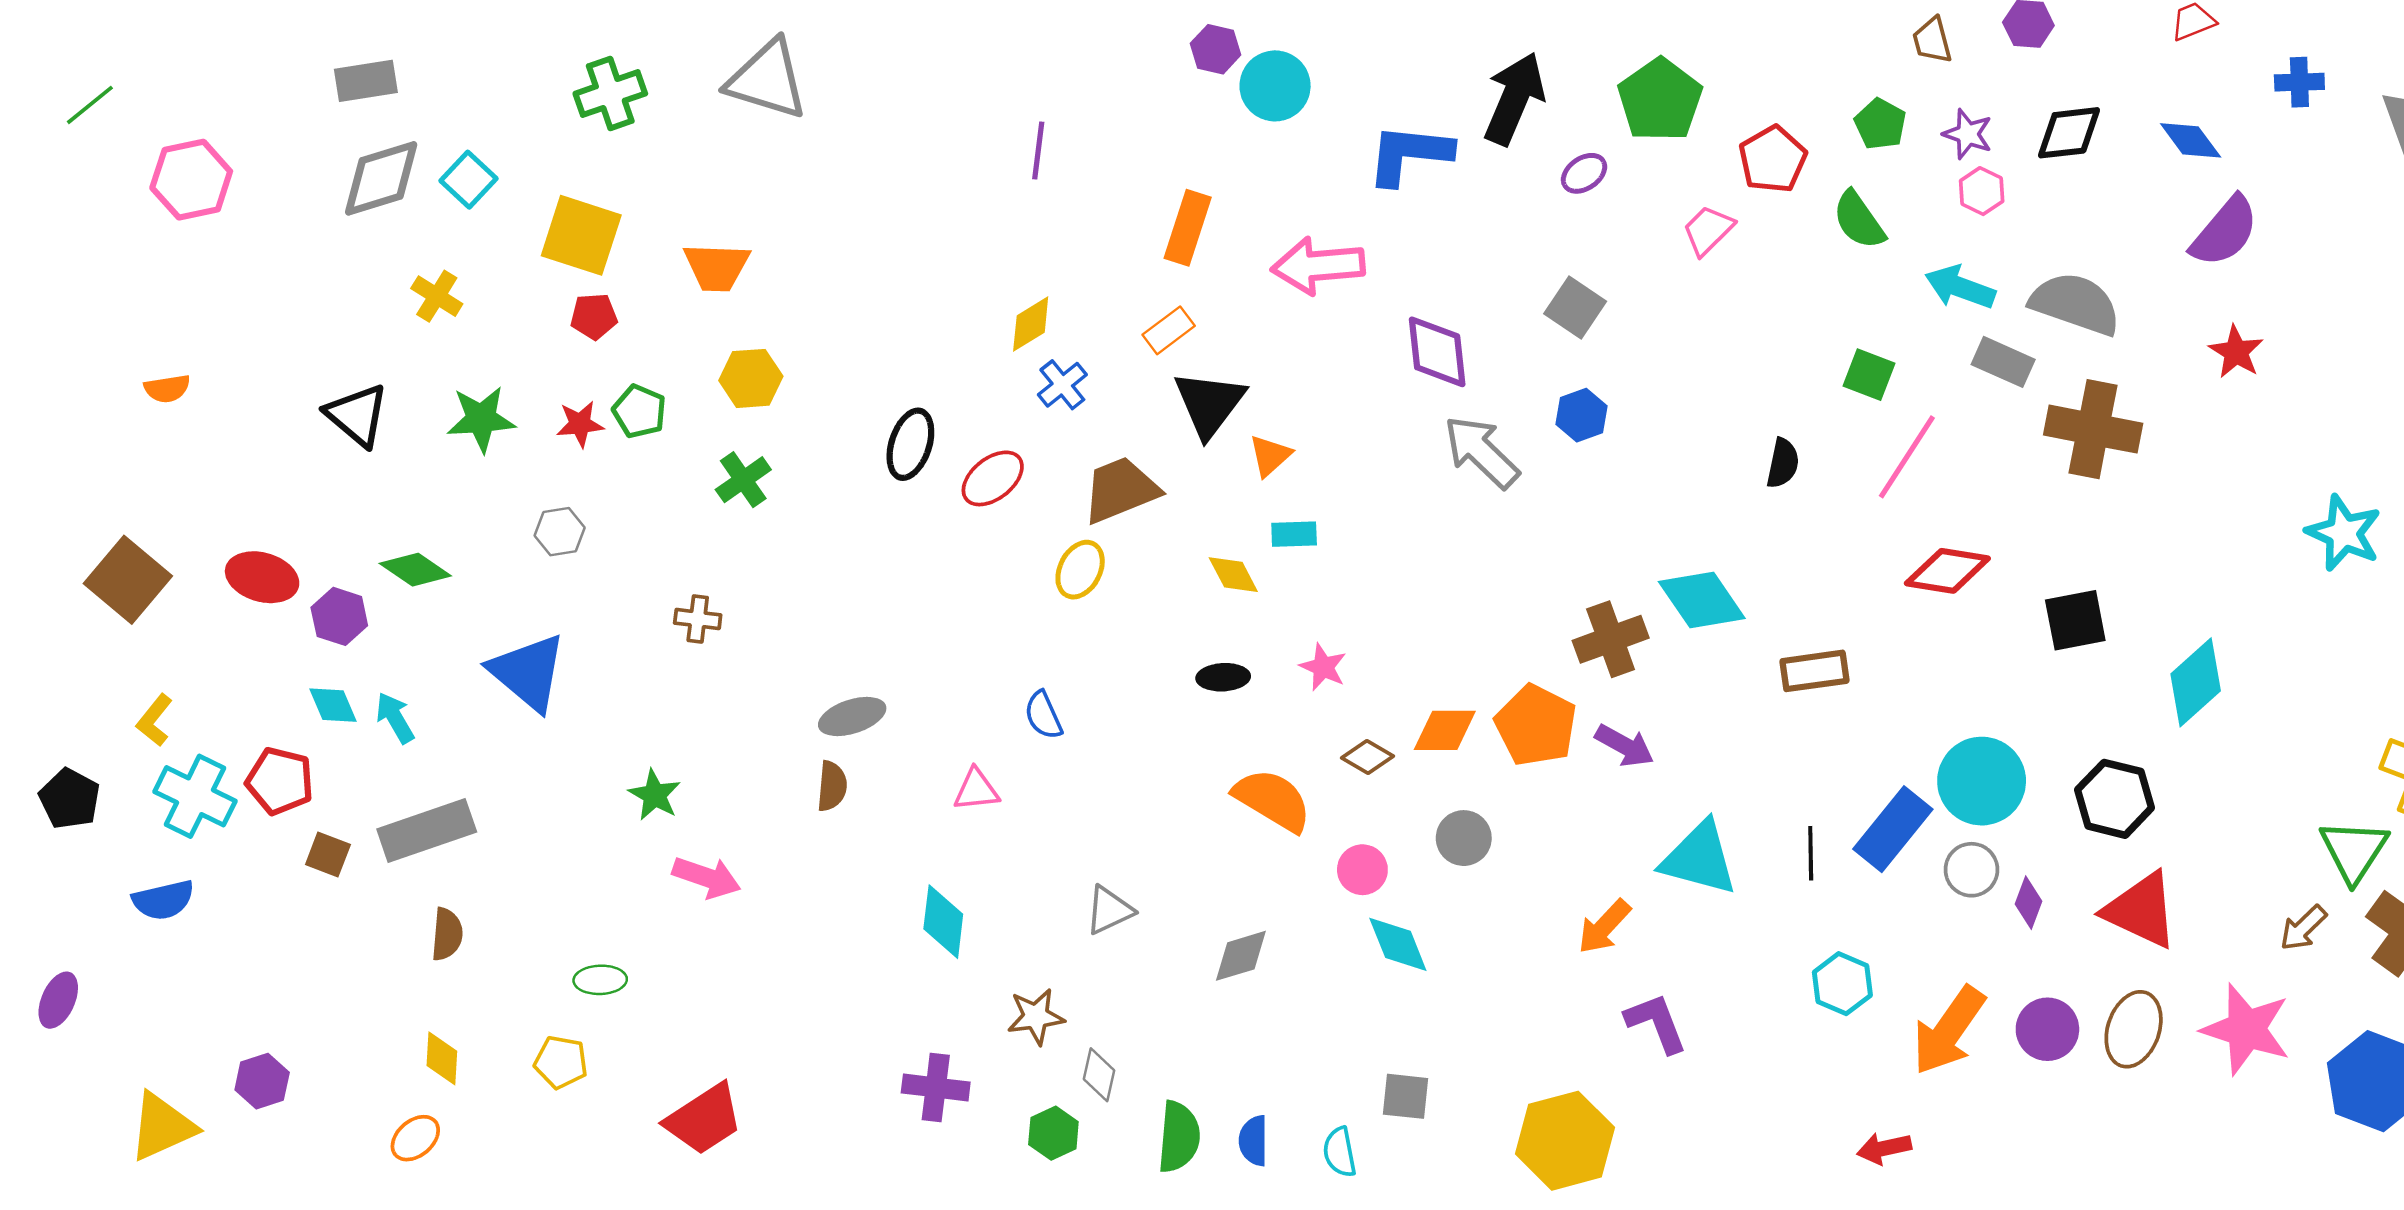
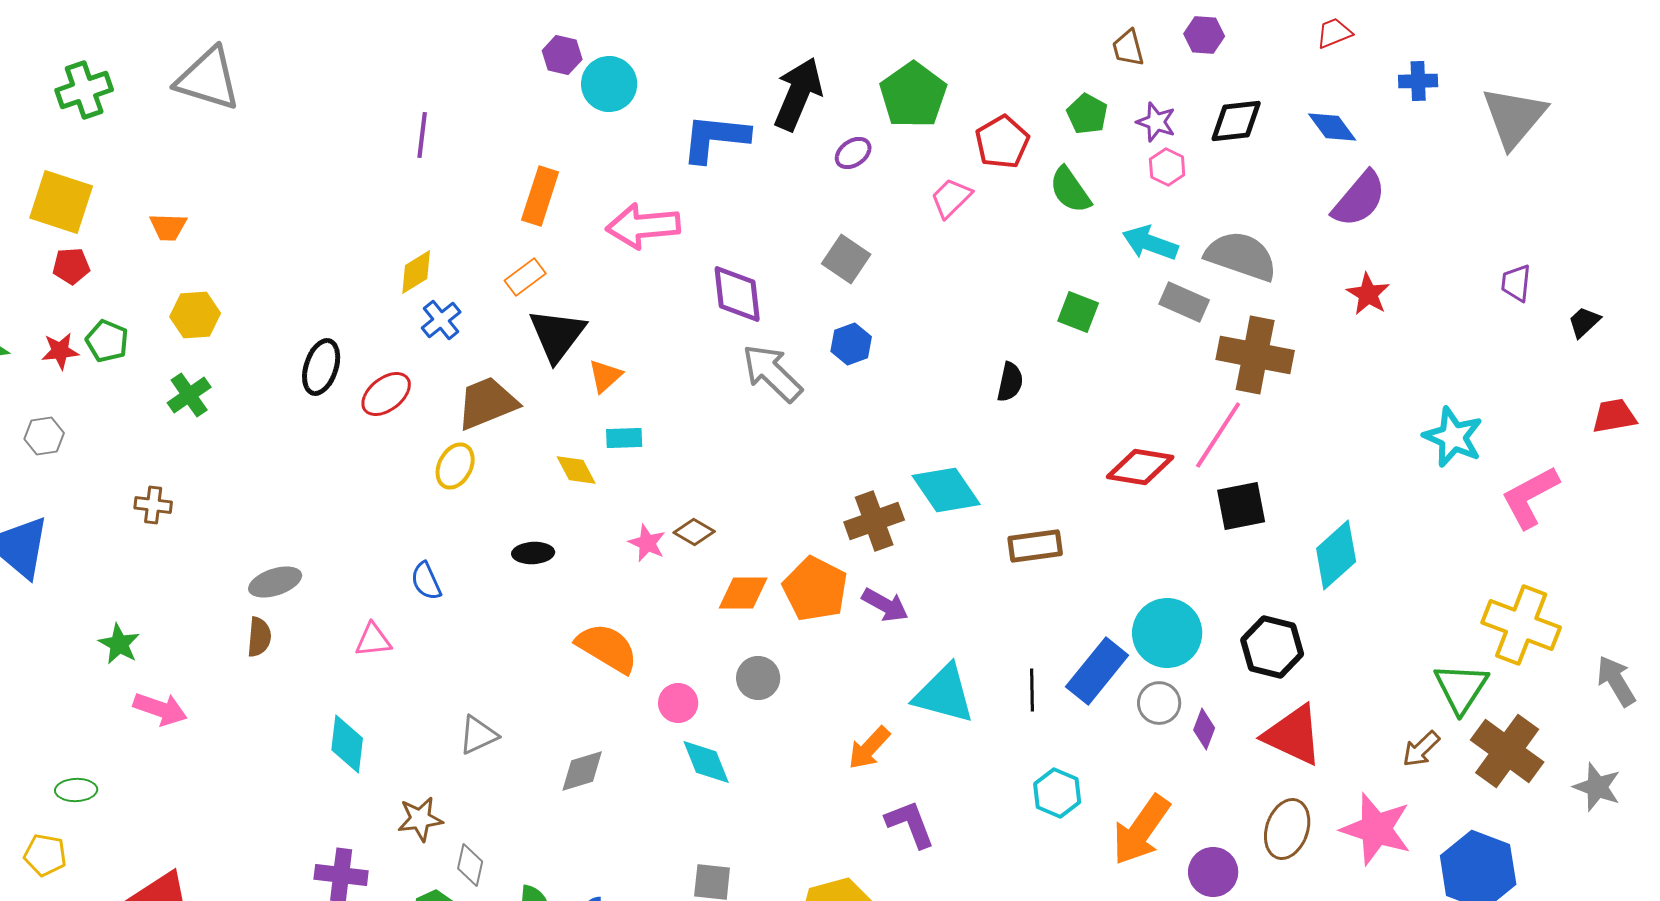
orange trapezoid: (717, 267) -> (168, 227), size x0.7
pink line: (1907, 457) -> (1218, 435), moved
black ellipse: (1223, 677) -> (533, 553), moved
brown diamond: (1367, 757) -> (694, 532), moved
purple circle: (2047, 1029) -> (1213, 872), moved

